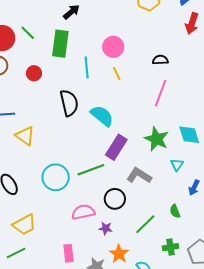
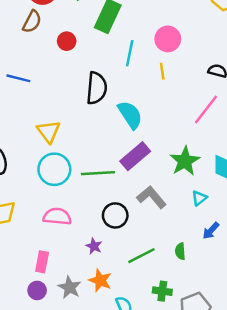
yellow triangle: (25, 136) -> (49, 131), moved
pink semicircle: (83, 212) -> (57, 216), moved
orange star: (119, 254) -> (100, 280), turned -30

